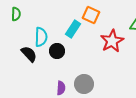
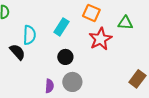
orange square: (91, 15) -> (91, 13), moved
black circle: (57, 51) -> (65, 57), moved

